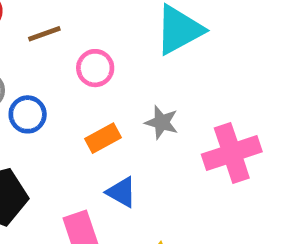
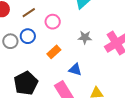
blue circle: (28, 114) -> (28, 36), moved
orange rectangle: (103, 138) -> (54, 52), moved

